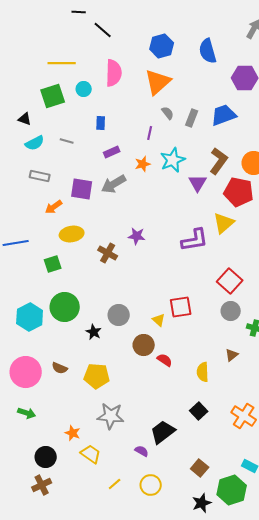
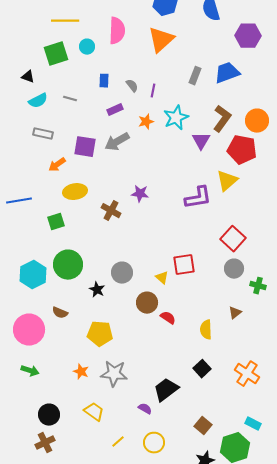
gray semicircle: (168, 113) -> (132, 86), moved
brown semicircle: (60, 368) -> (60, 313), moved
orange star: (73, 433) -> (81, 372), moved

